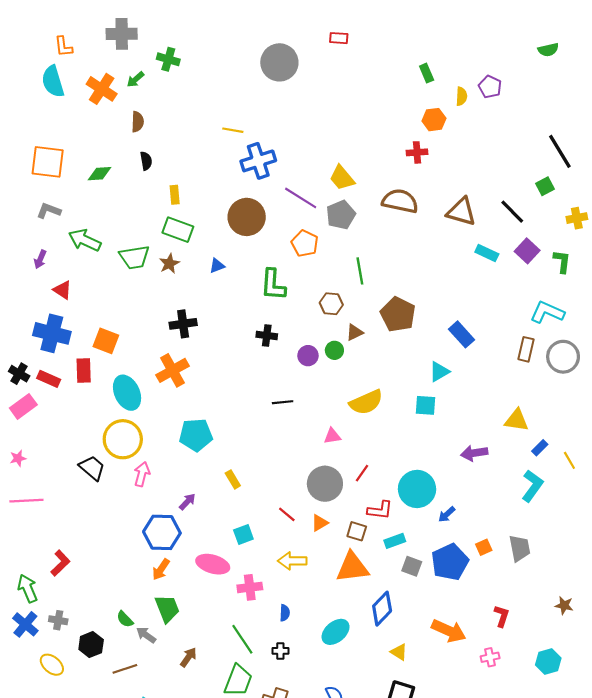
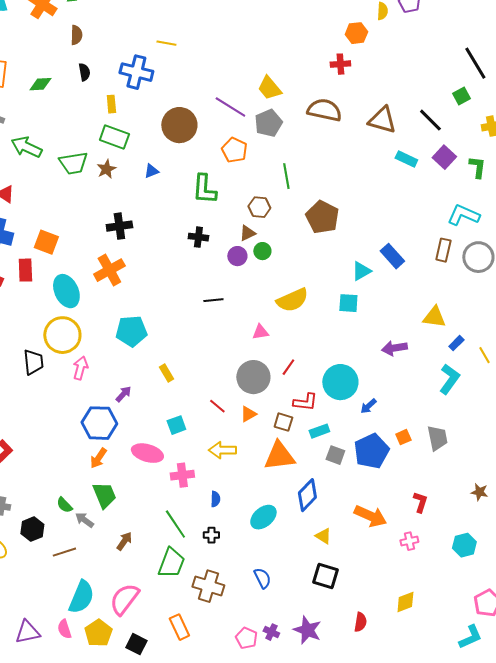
blue cross: (258, 161) -> (136, 72), moved, turned 32
brown triangle: (355, 332) -> (247, 233), moved
blue rectangle: (461, 334) -> (392, 256), moved
black trapezoid: (92, 468) -> (33, 362), turned 44

